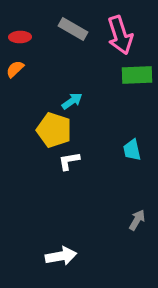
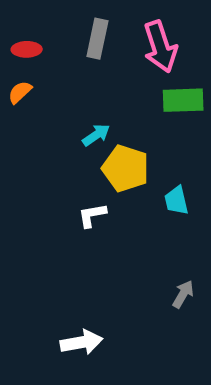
gray rectangle: (73, 29) -> (97, 39), turned 72
yellow pentagon: (54, 130) -> (126, 168), moved

